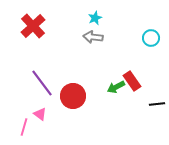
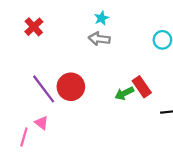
red cross: (33, 26) -> (34, 27), size x0.7
red circle: (73, 96) -> (71, 87), moved

